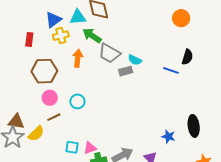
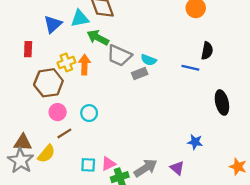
yellow cross: (61, 36) -> (66, 62), moved
black ellipse: (194, 126) -> (222, 102), moved

